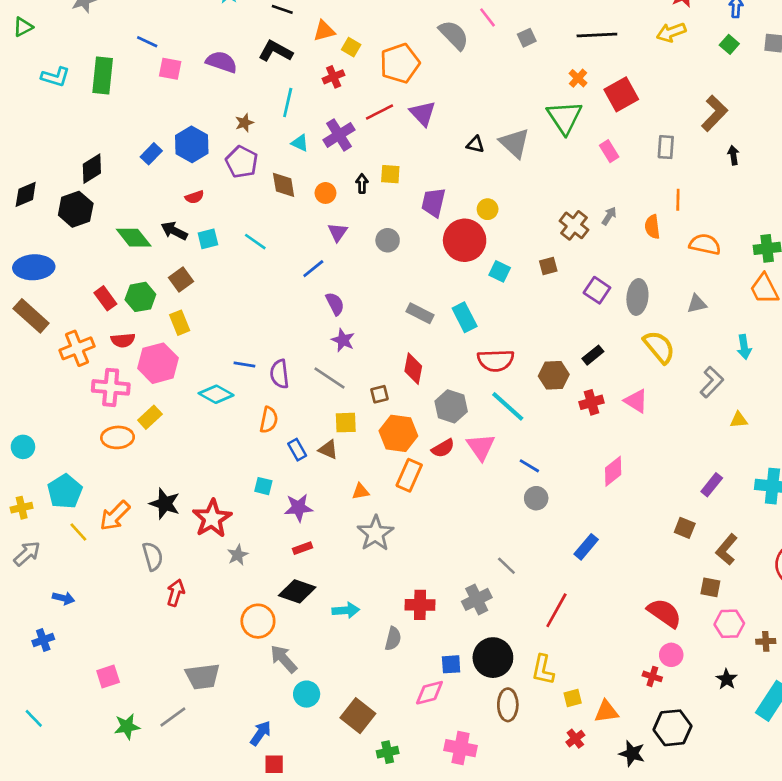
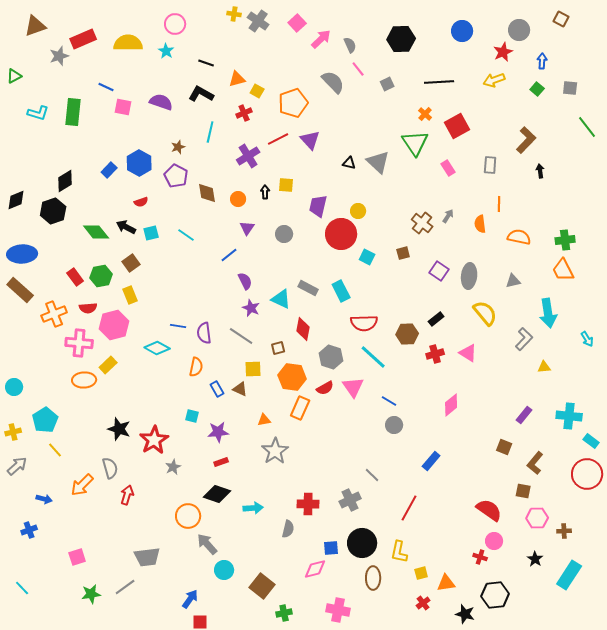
cyan triangle: (300, 143) -> (281, 299), moved, size x1.5
cyan arrow: (744, 347) -> (548, 313), size x1.6
orange arrow: (115, 516) -> (82, 485), moved

